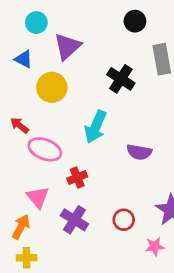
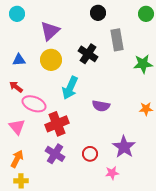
cyan circle: (36, 23) -> (17, 14), moved
blue triangle: (24, 59) -> (19, 60), moved, turned -32
yellow circle: (52, 87) -> (51, 60), moved
red cross: (77, 177) -> (57, 124), size x1.6
pink triangle: (38, 197) -> (17, 127), moved

